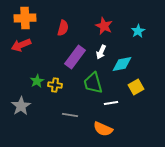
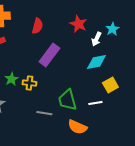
white arrow: (101, 52) -> (96, 39), moved
green trapezoid: (93, 83) -> (67, 100), moved
white line: (111, 103) -> (95, 103), moved

